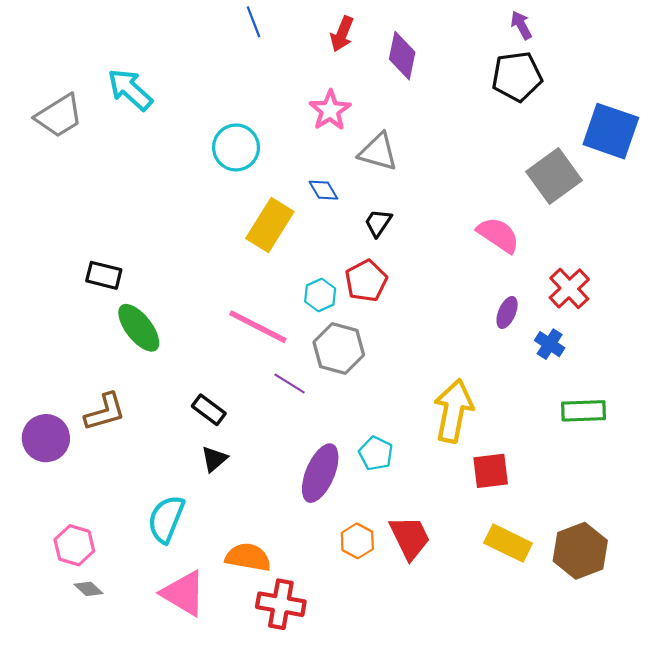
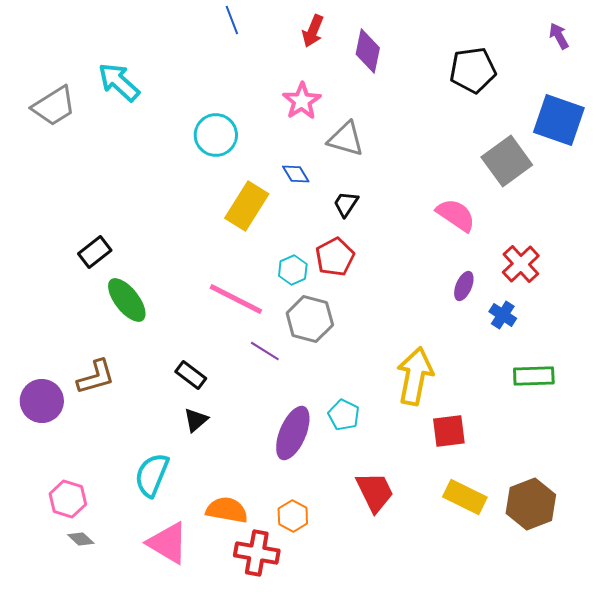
purple arrow: (521, 25) -> (559, 36), moved
black rectangle: (104, 275) -> (95, 252), turned -52
orange hexagon: (357, 541) -> (293, 516), moved

